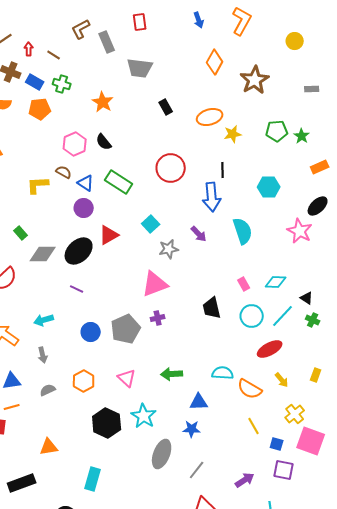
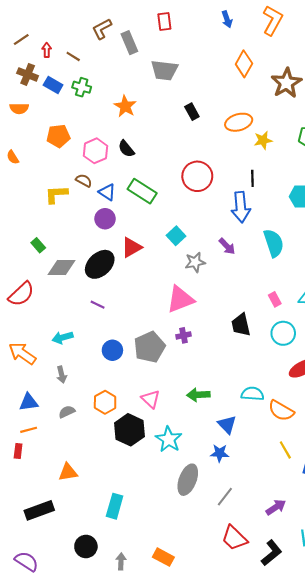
orange pentagon: (40, 109) -> (58, 136), moved
blue triangle: (199, 402) -> (227, 424), turned 48
black hexagon: (107, 423) -> (129, 430), moved

